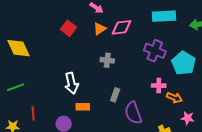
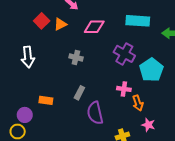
orange triangle: (100, 29) -> (60, 24), moved
white arrow: (71, 83) -> (28, 57), moved
orange arrow: (174, 98) -> (138, 103), turned 42

